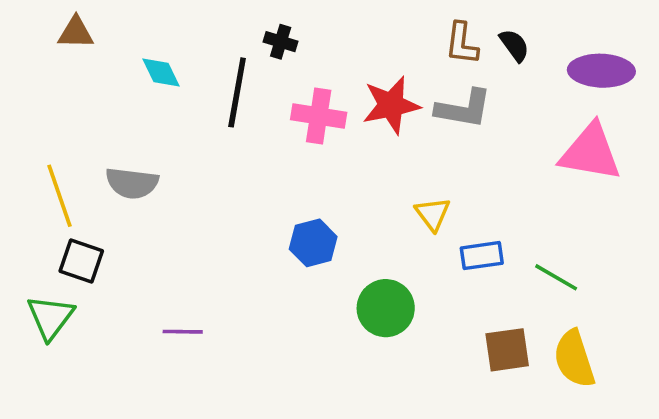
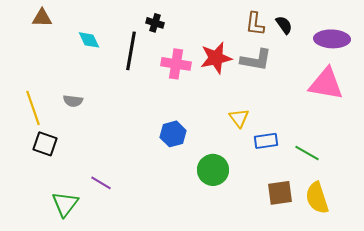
gray semicircle: (132, 183) -> (73, 101), size x0.7
green triangle: (50, 317) -> (65, 204), moved
purple line: (183, 332) -> (101, 183), turned 30

